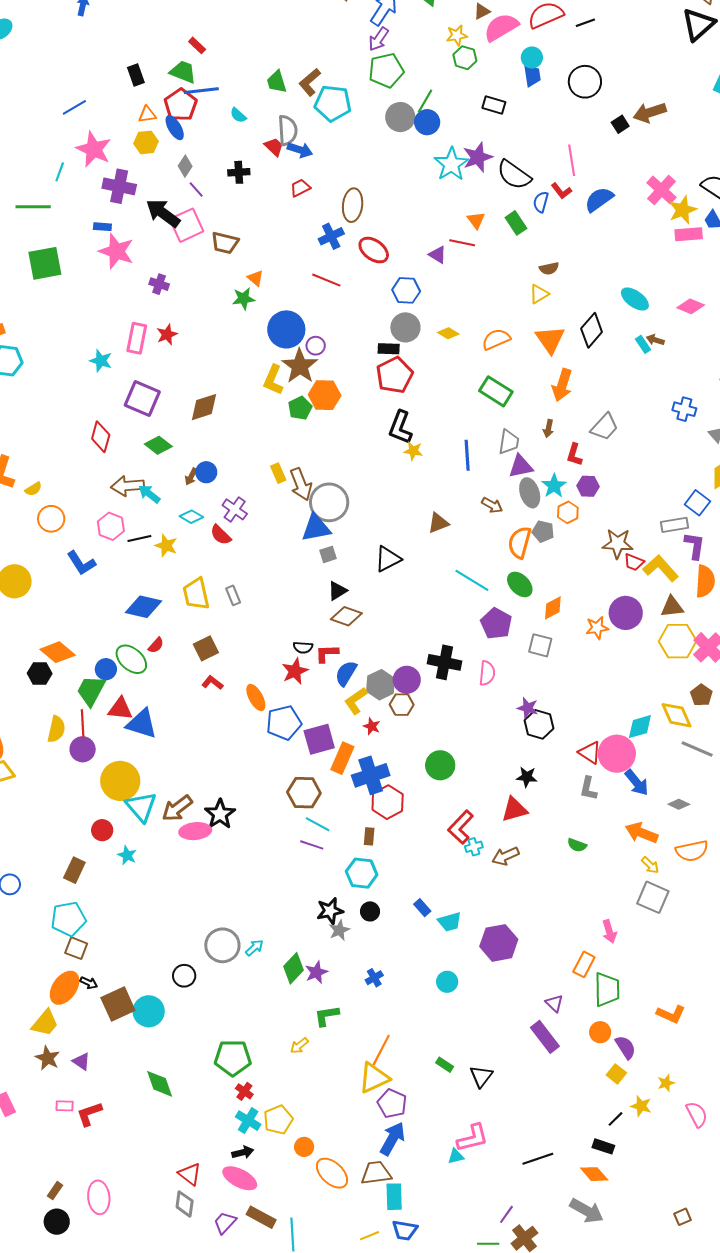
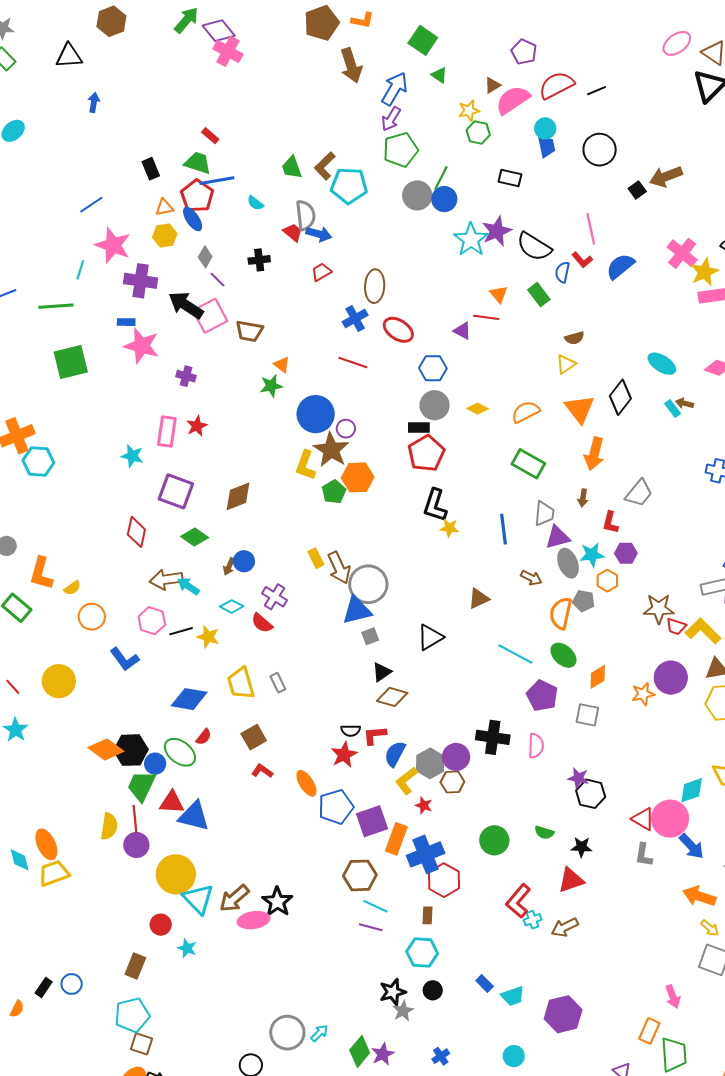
cyan star: (554, 486) -> (592, 555), turned 30
black hexagon: (40, 673) -> (131, 750), moved, size x1.4
green semicircle: (577, 845) -> (544, 833), moved

